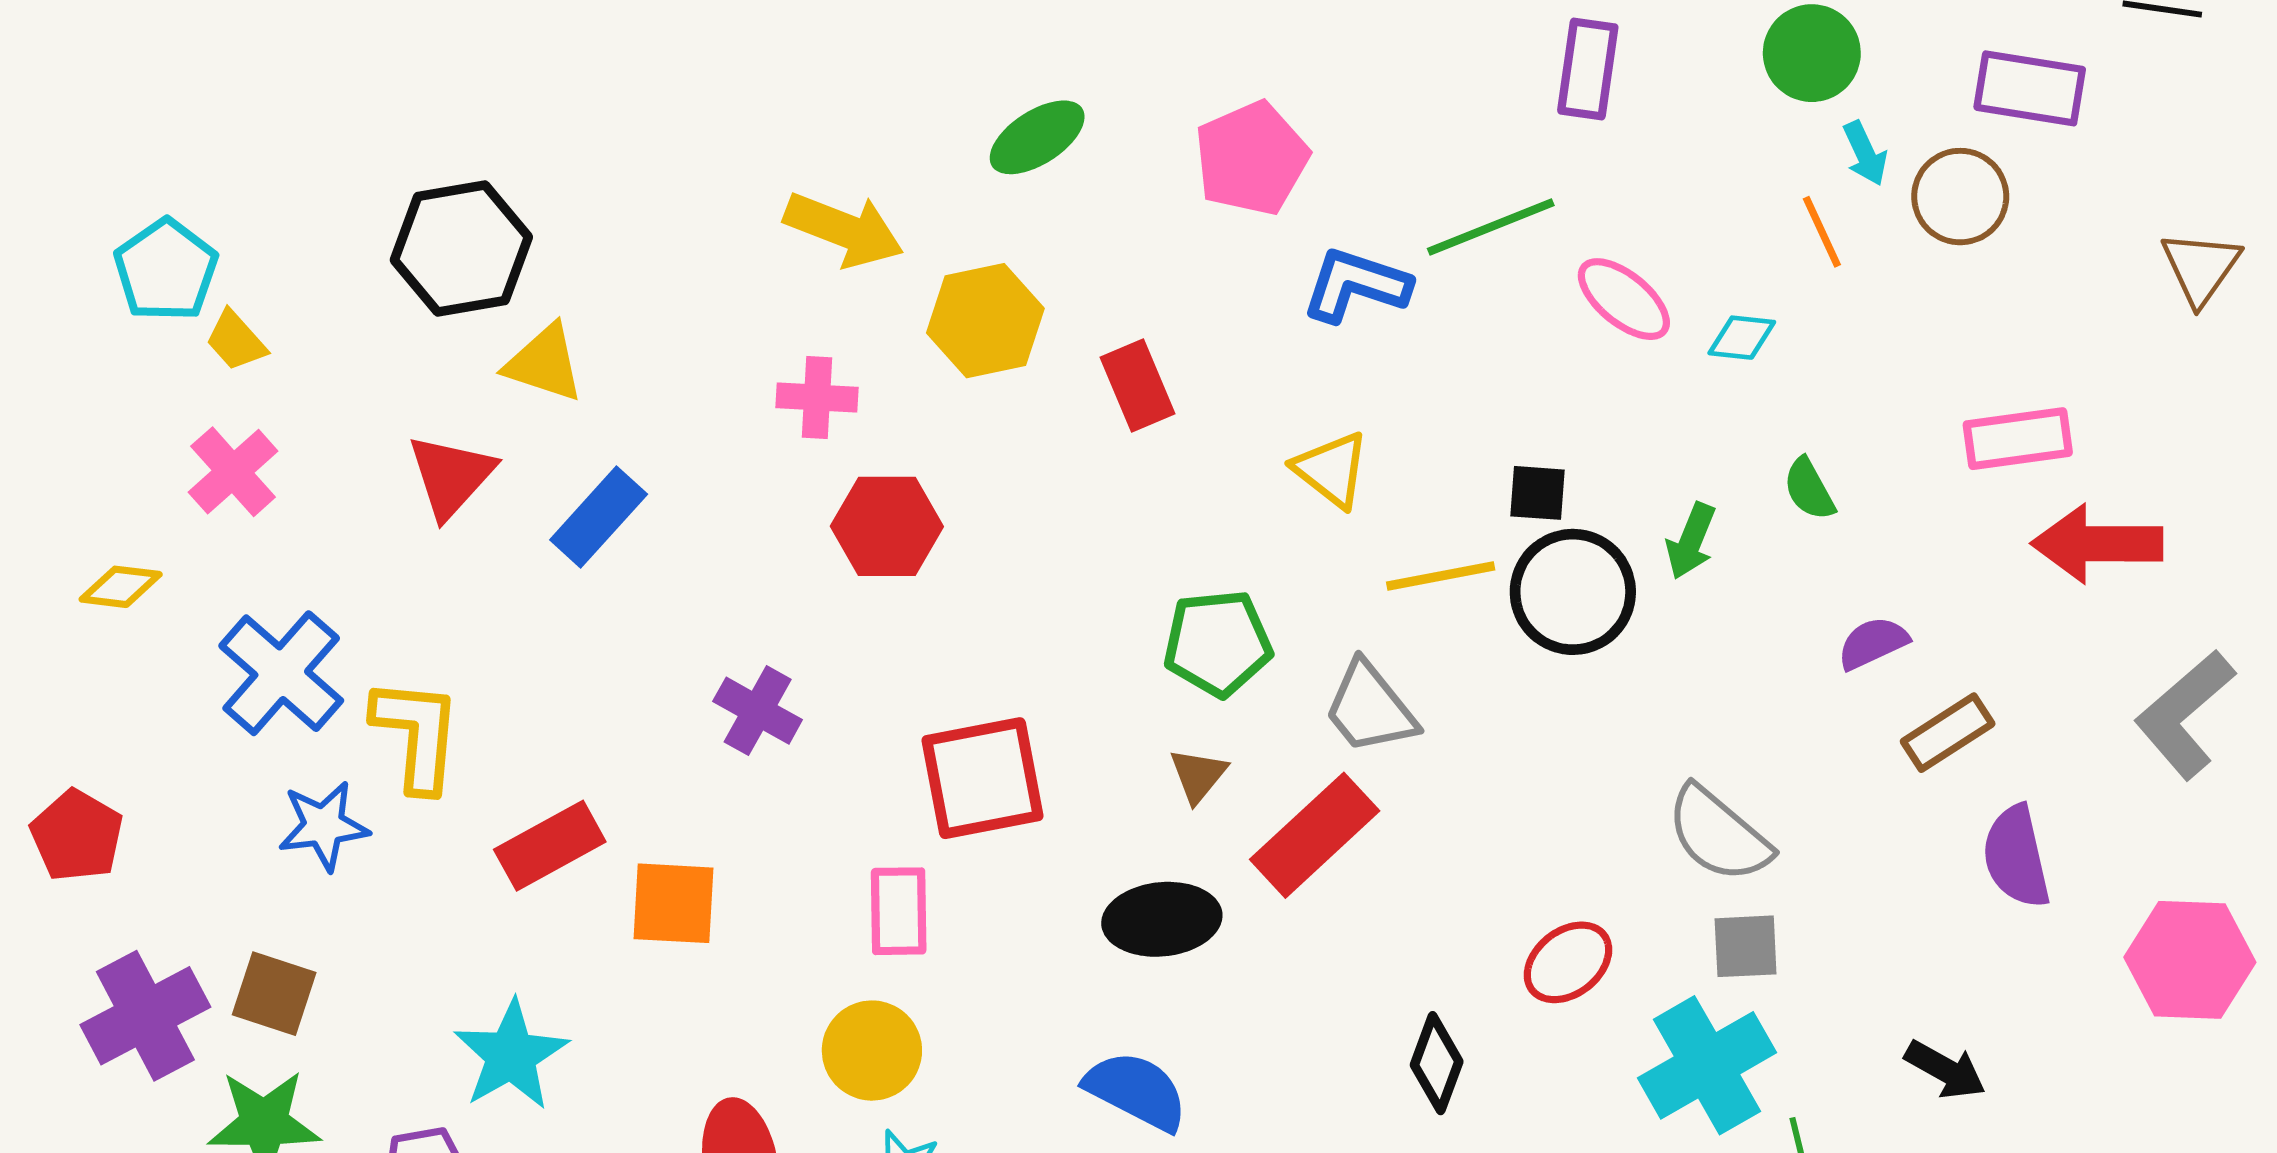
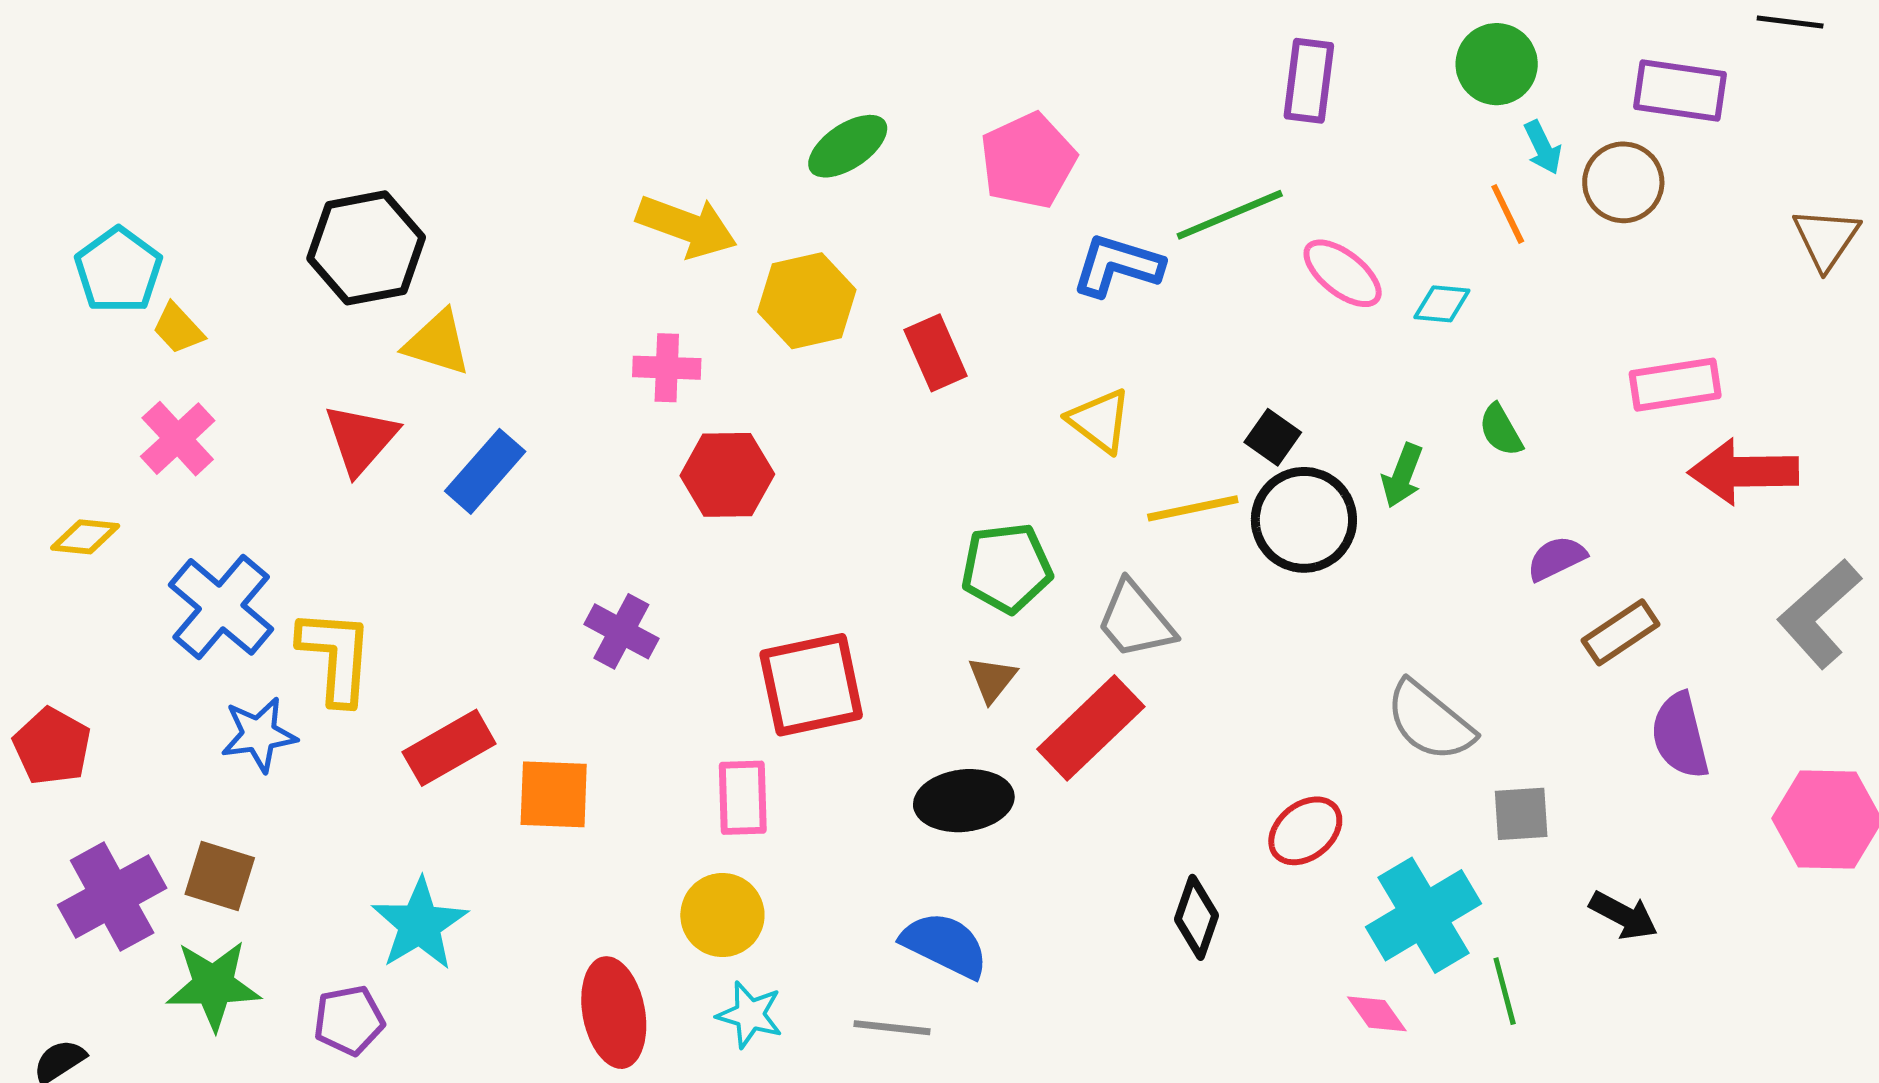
black square: (1537, 493) -> (1273, 437), turned 32
gray square: (1746, 946) -> (1521, 814), moved

